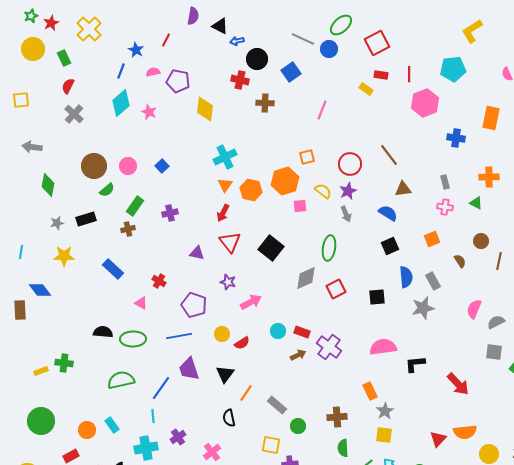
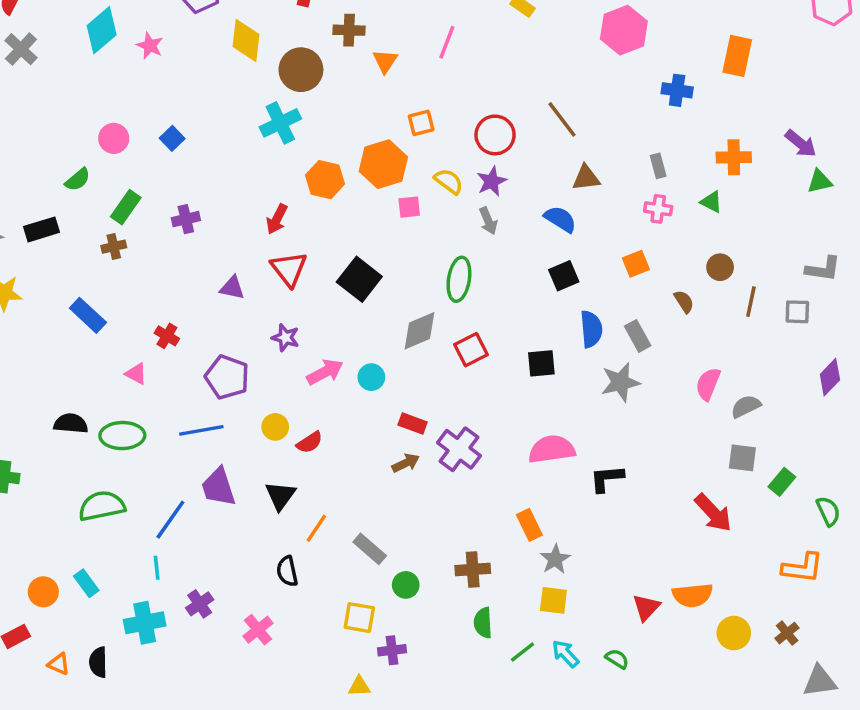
brown circle: (94, 166) -> (301, 70), moved
orange triangle: (225, 185) -> (385, 61), moved
cyan circle: (278, 331) -> (371, 377), moved
red arrow: (458, 384) -> (713, 513), moved

